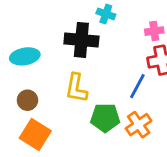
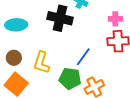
blue line: (137, 86) -> (83, 57), moved
yellow L-shape: (76, 88) -> (41, 63), moved

